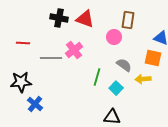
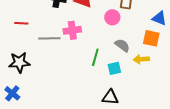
pink cross: (74, 50) -> (72, 30), turned 30
cyan square: (116, 88) -> (114, 68), turned 32
blue cross: (35, 104) -> (12, 93), moved

